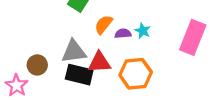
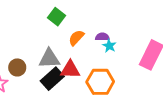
purple semicircle: (123, 34) -> (102, 37), moved
black rectangle: (79, 75) -> (52, 79), turned -60

